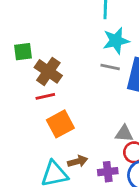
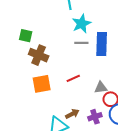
green square: (23, 52) -> (26, 36), moved, turned 32
red line: (45, 96) -> (73, 78), moved
orange square: (60, 124) -> (42, 84), moved, turned 30

